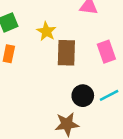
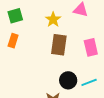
yellow star: (46, 31) -> (53, 20), moved

